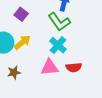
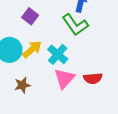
cyan cross: (58, 45) -> (58, 54), moved
pink triangle: (50, 67) -> (64, 78), turned -42

